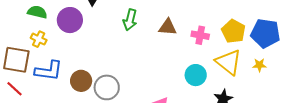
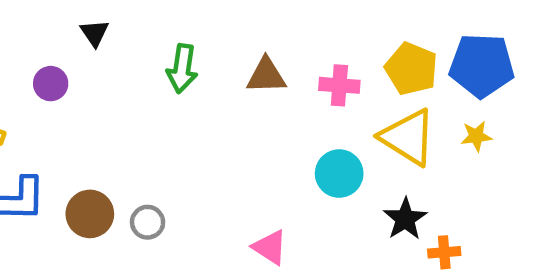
purple circle: (70, 20) -> (51, 84), size x0.6
gray circle: (107, 87) -> (148, 222), size x0.6

